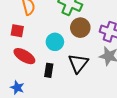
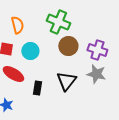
cyan circle: (55, 42) -> (30, 51), moved

